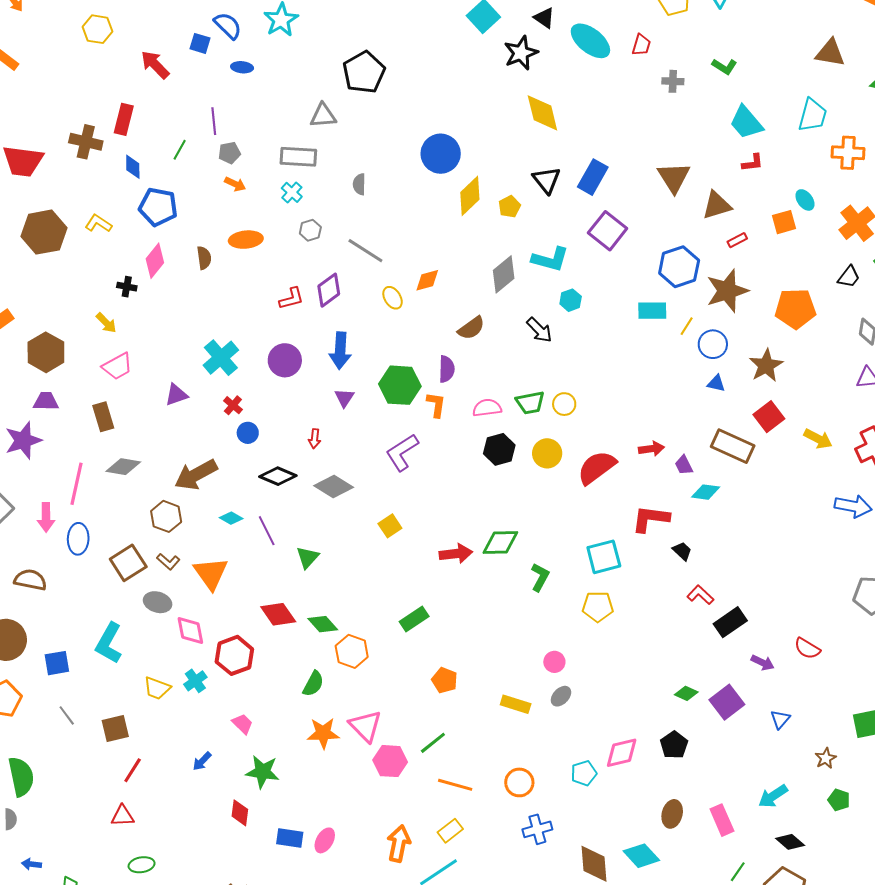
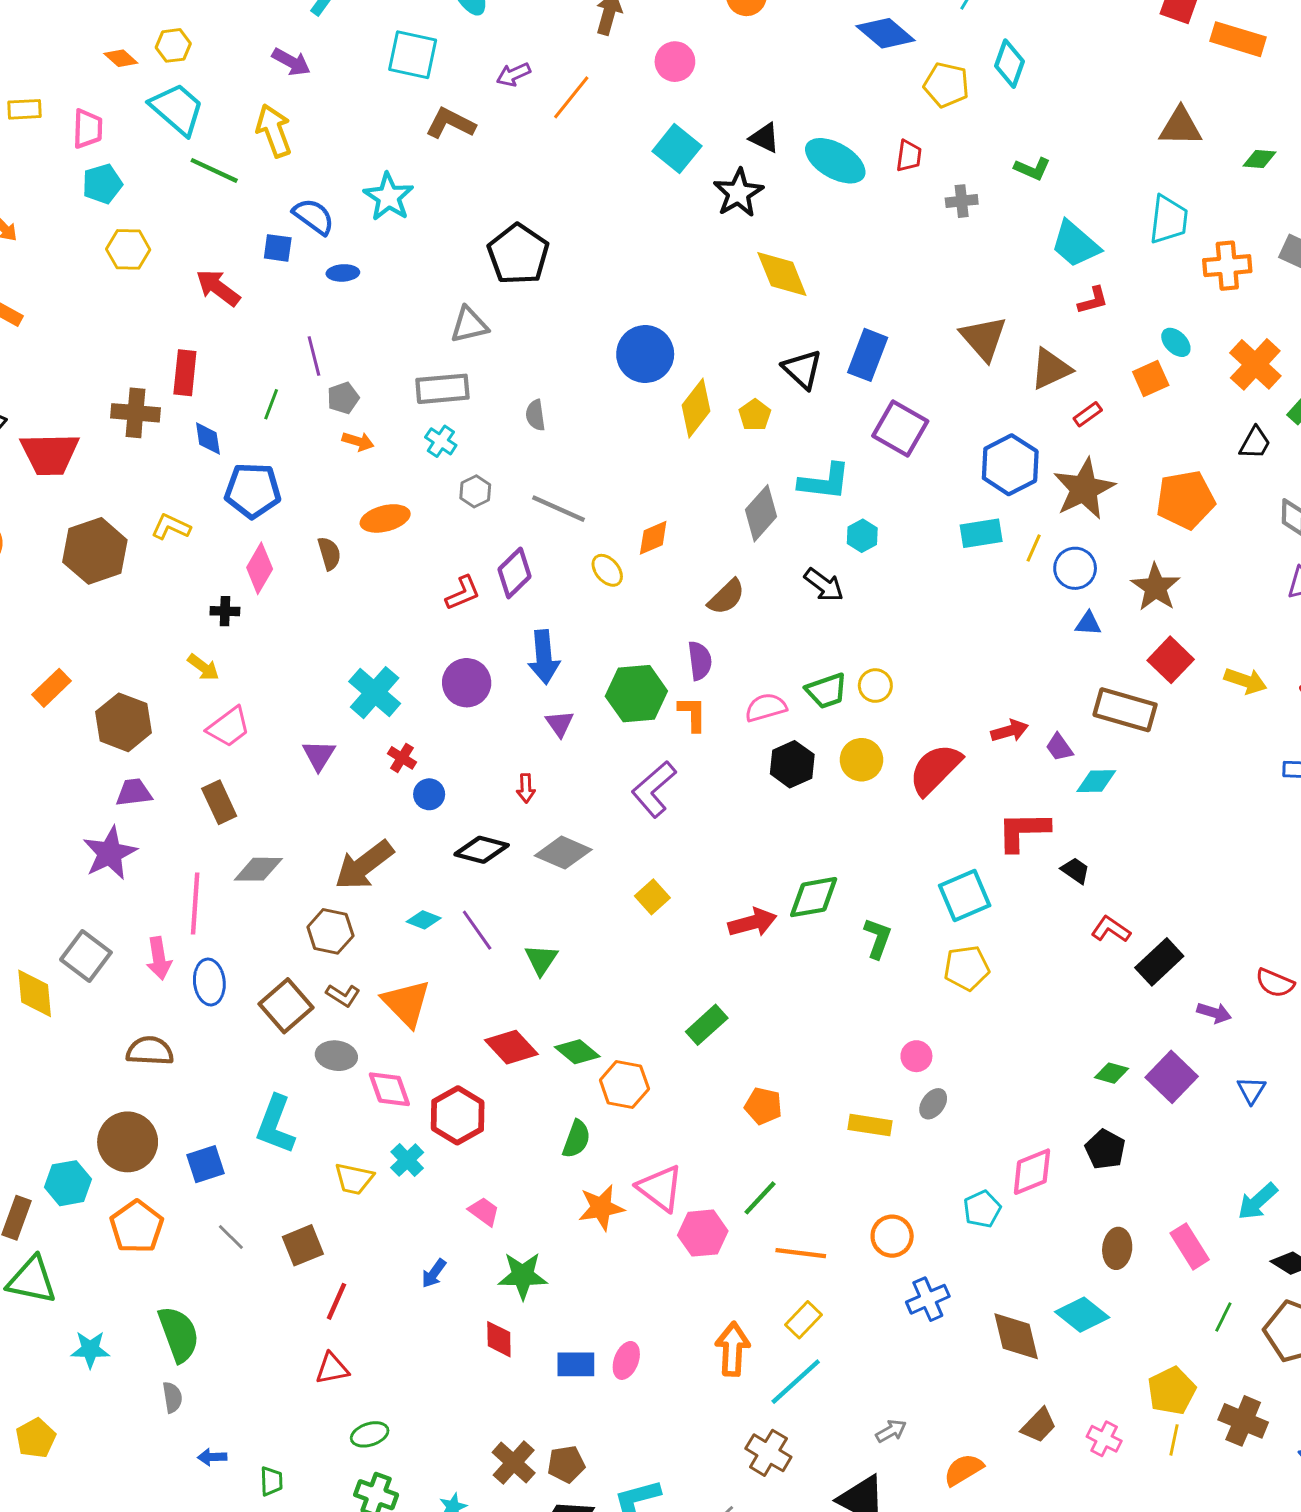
purple triangle: (176, 395) -> (319, 755), turned -30

